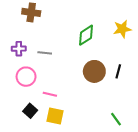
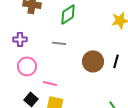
green diamond: (86, 35) -> (68, 14), moved
gray line: (45, 53) -> (59, 43), moved

